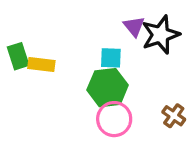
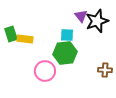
brown cross: (174, 116) -> (105, 70), turned -32
pink circle: (114, 119) -> (45, 71), moved

